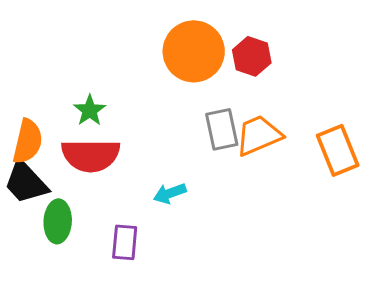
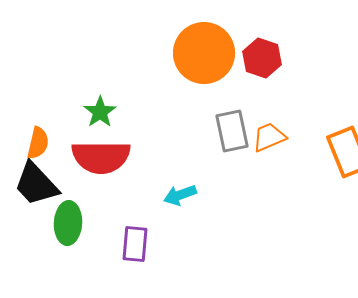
orange trapezoid: (259, 135) -> (269, 137), size x0.7
orange semicircle: (28, 141) -> (38, 143), size x0.7

